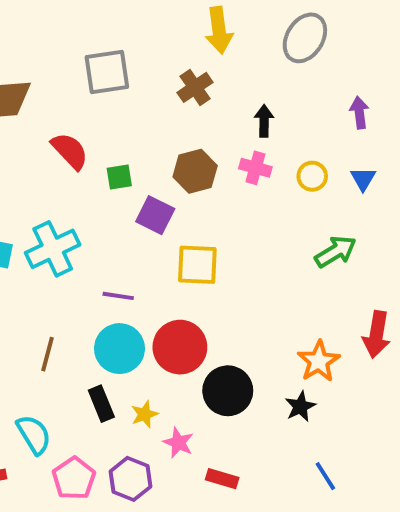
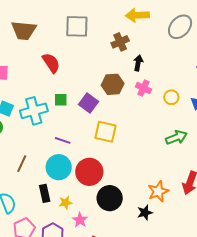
yellow arrow: (219, 30) -> (137, 15), turned 85
black arrow: (264, 121) -> (138, 63), moved
green square: (119, 177) -> (61, 100), moved

